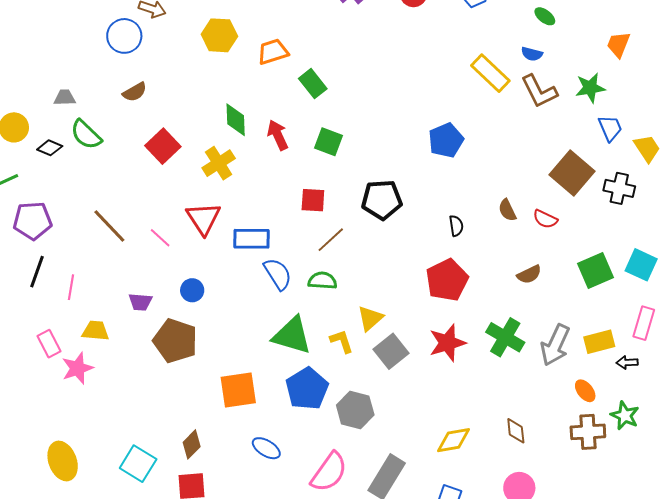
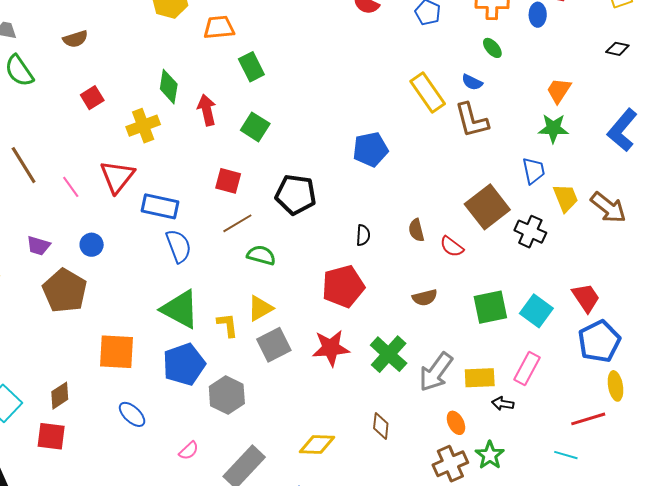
green star: (590, 88) -> (553, 128), moved
red square: (163, 146) -> (92, 98), size x0.7
green semicircle: (322, 281) -> (261, 255), moved
brown diamond: (516, 431) -> (381, 426), moved
brown cross: (588, 432) -> (450, 464), turned -32
pink semicircle: (329, 472) -> (189, 451), size x0.5

